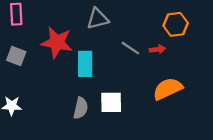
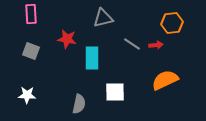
red star: (57, 42) -> (67, 39), size x0.7
gray semicircle: (81, 108) -> (79, 104), moved

